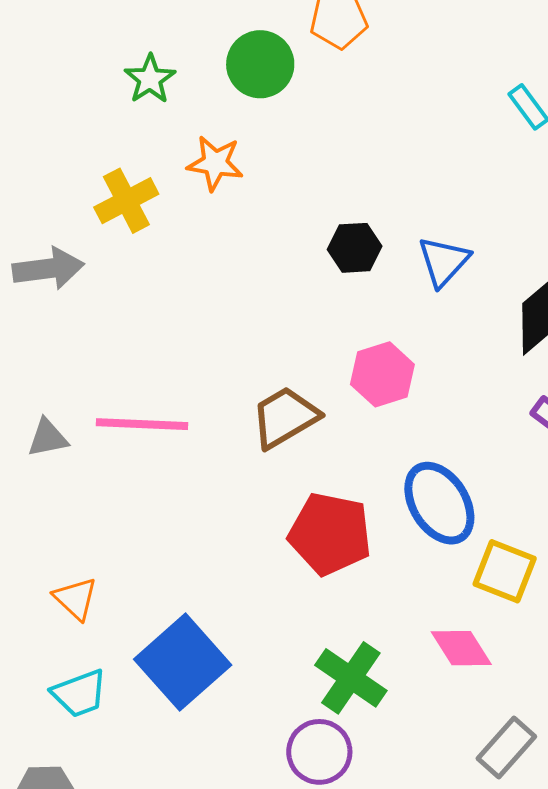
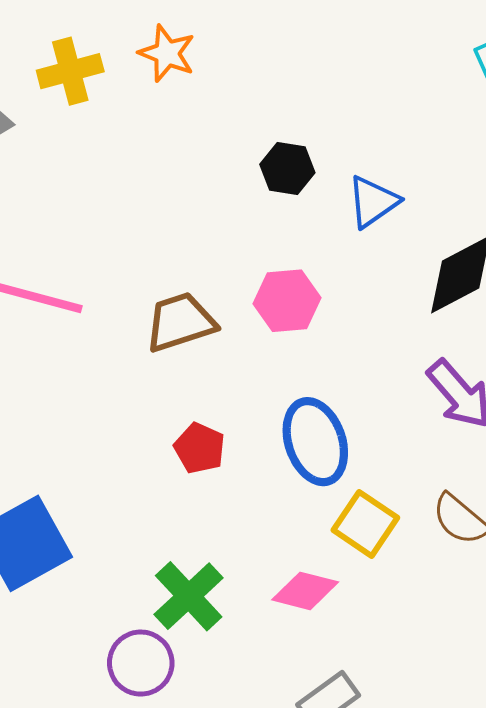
red pentagon: (330, 534) -> (200, 448), size x0.6
pink diamond: (461, 648) -> (305, 591), turned -56

